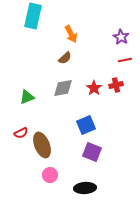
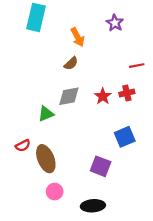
purple star: (121, 37) -> (115, 23), moved
green triangle: (27, 97) -> (46, 114), moved
blue square: (86, 125) -> (125, 137), moved

